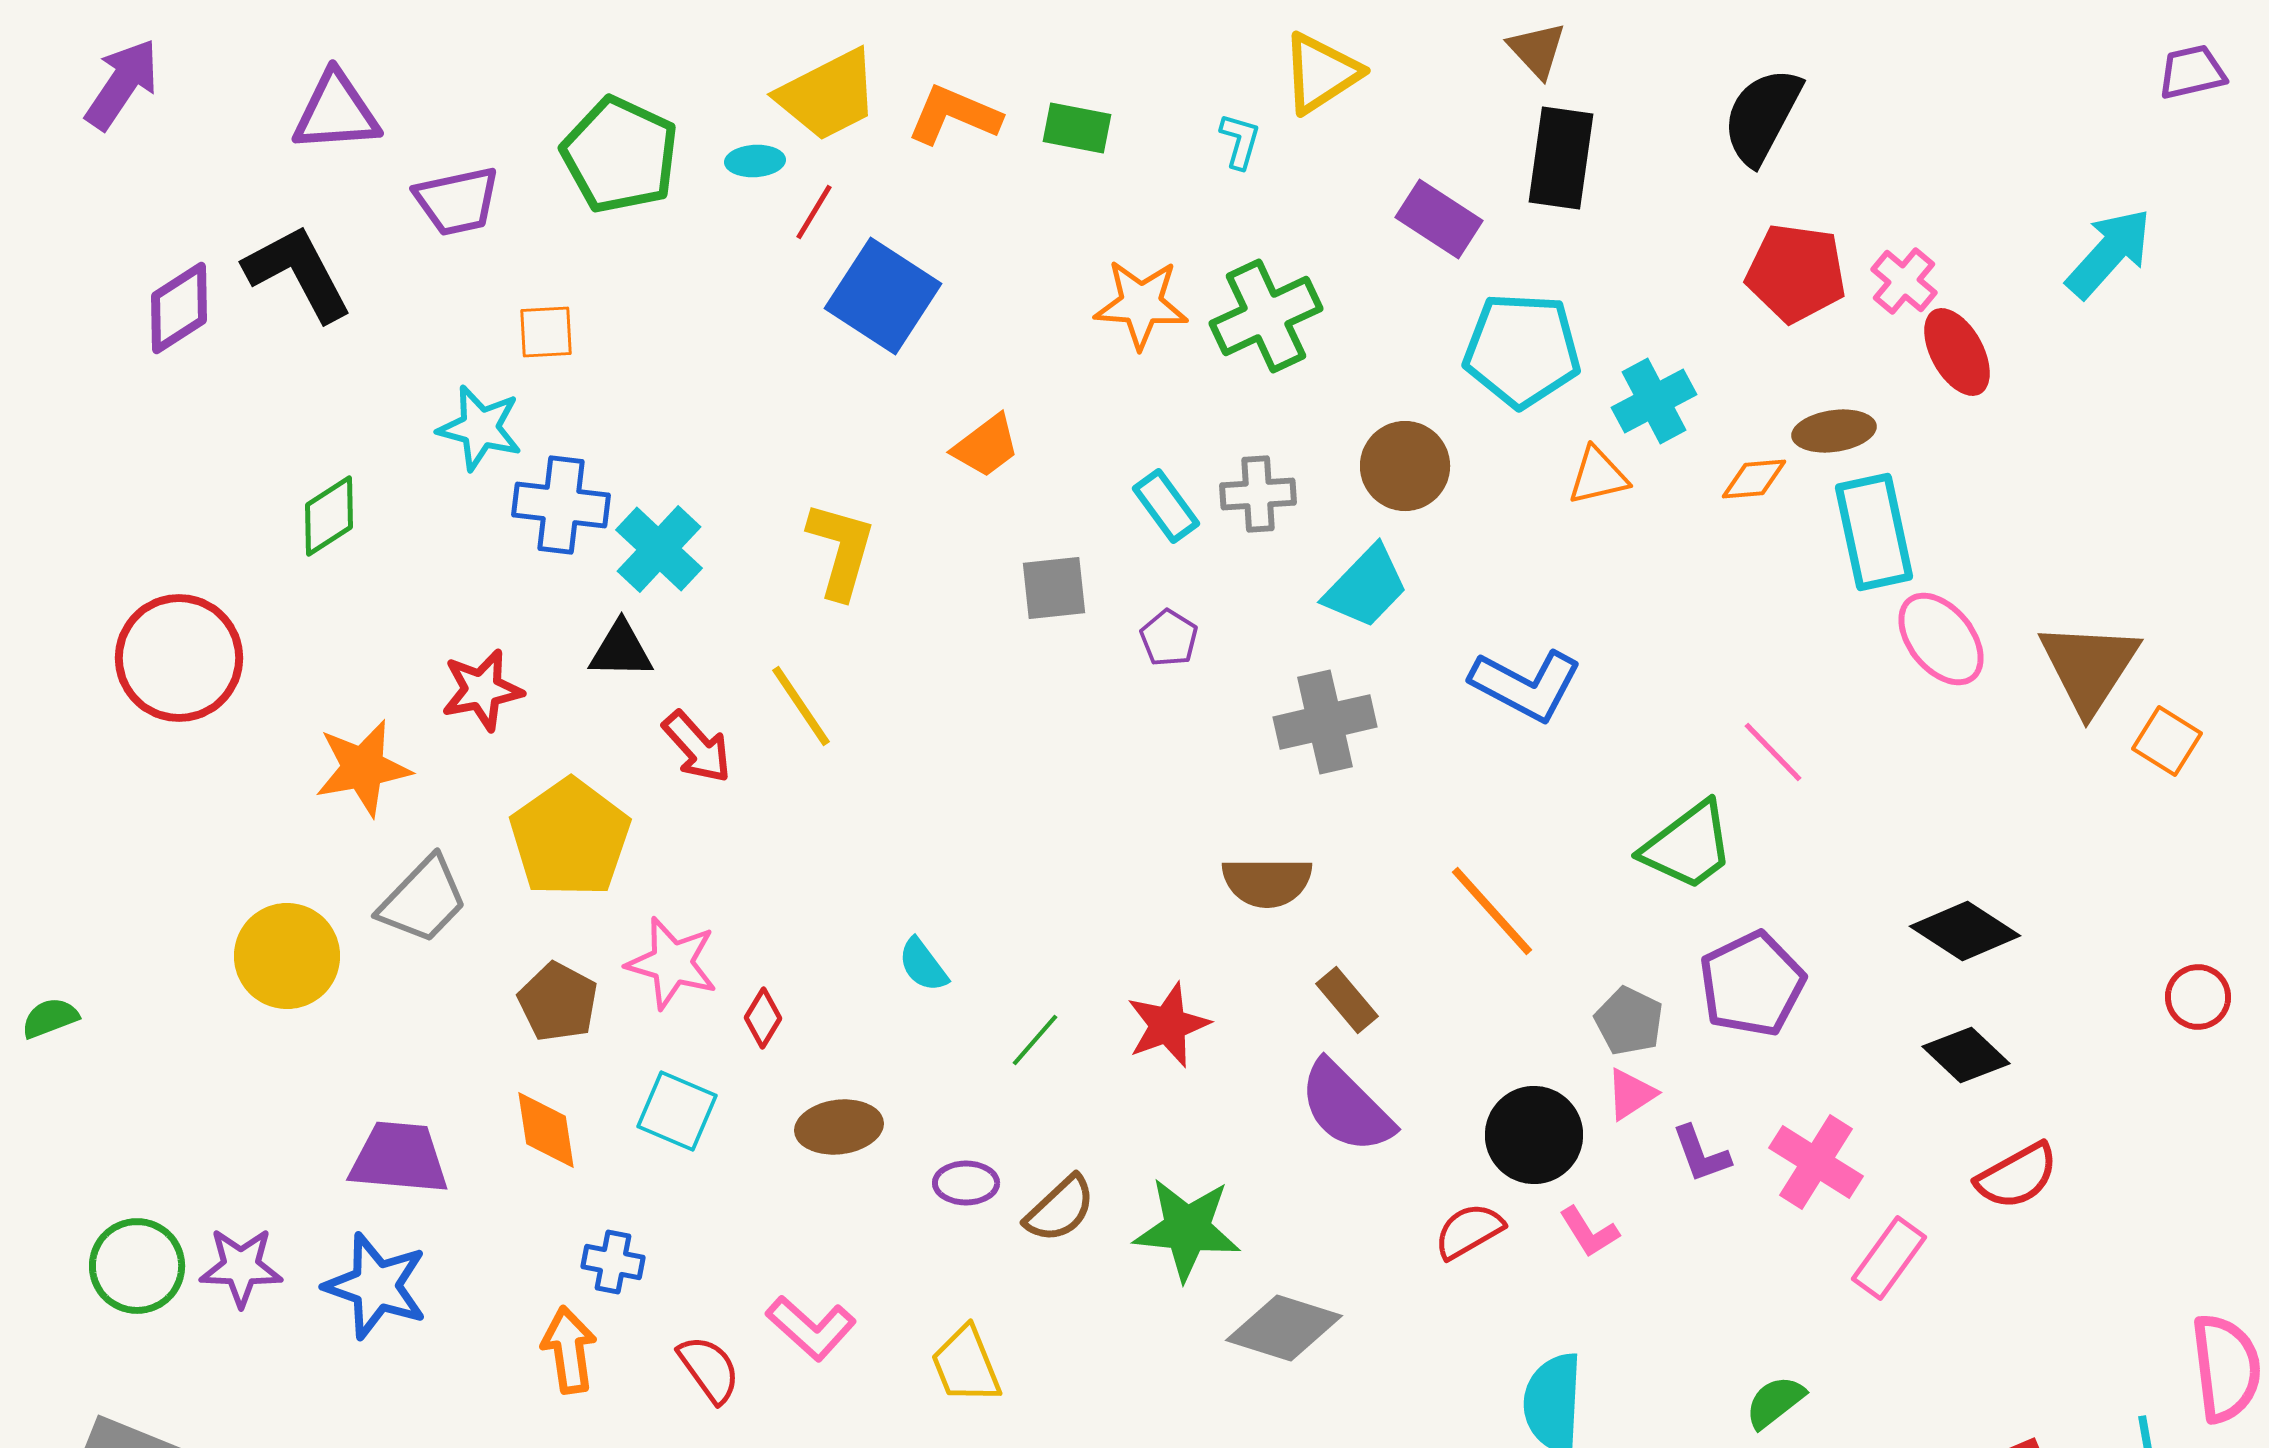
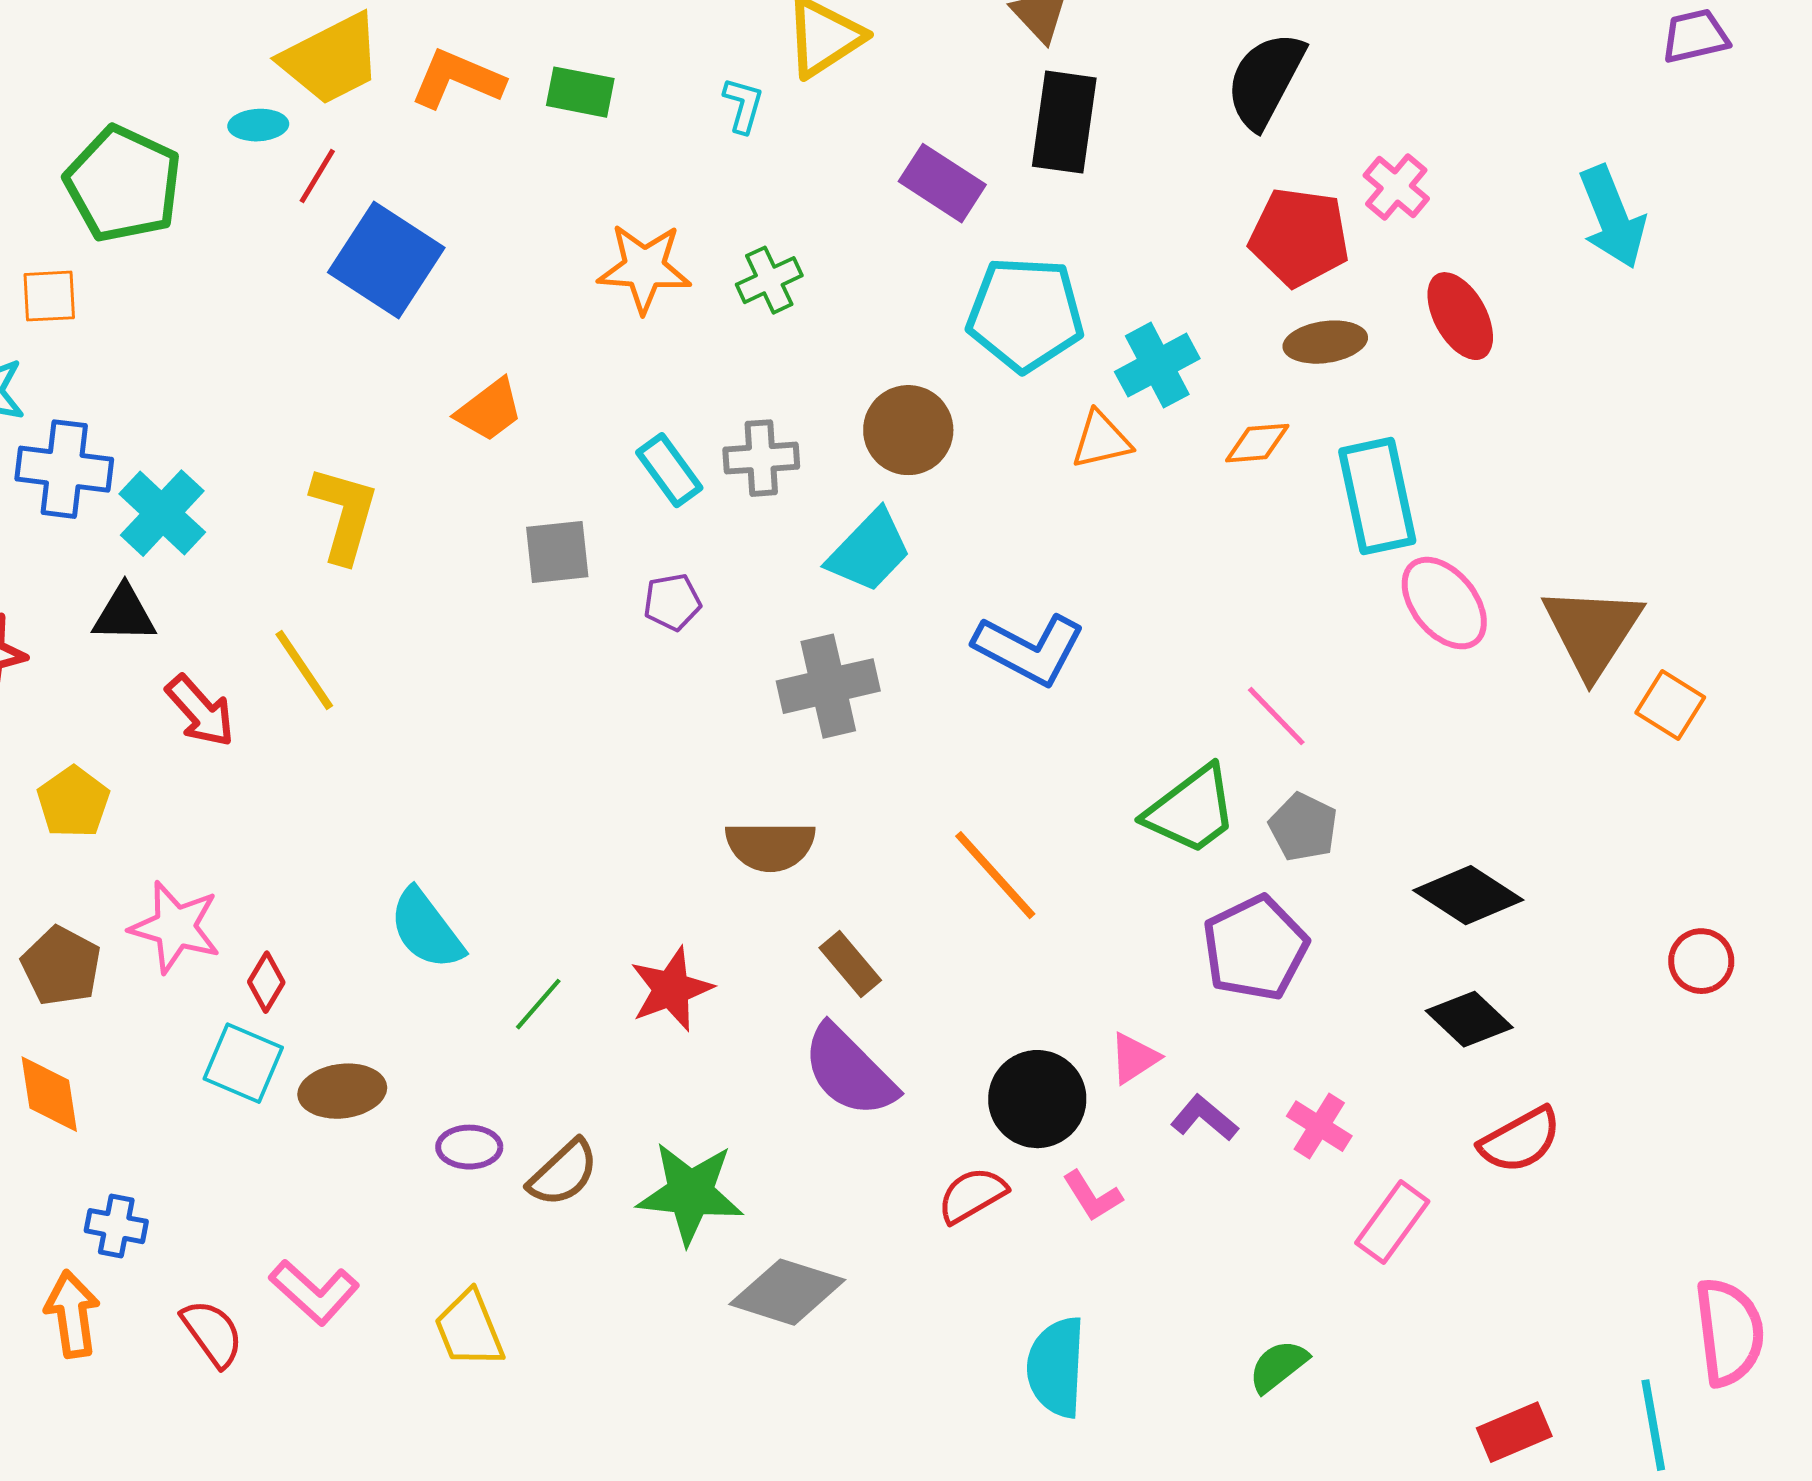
green pentagon: (620, 155) -> (123, 184), moved
cyan arrow: (2109, 253) -> (1612, 217), turned 116
pink cross: (1904, 281) -> (1396, 187), moved
green cross: (1266, 316) -> (769, 280), size x0.6
brown ellipse: (1834, 431) -> (1325, 342), moved
purple pentagon: (1169, 638) -> (672, 602), turned 30
yellow pentagon: (570, 838) -> (73, 802), size x0.6
cyan semicircle: (923, 965) -> (426, 929), size x1.5
gray pentagon: (1629, 1021) -> (1303, 827), moved
cyan square: (677, 1111) -> (243, 1063), moved
purple L-shape: (1701, 1154) -> (1204, 1118), turned 150
pink cross: (1816, 1162) -> (1319, 1126), size x0.7

